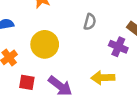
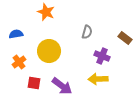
purple cross: (118, 47) -> (102, 56), moved

